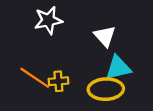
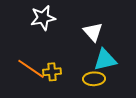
yellow ellipse: (106, 89) -> (94, 79), size x0.7

